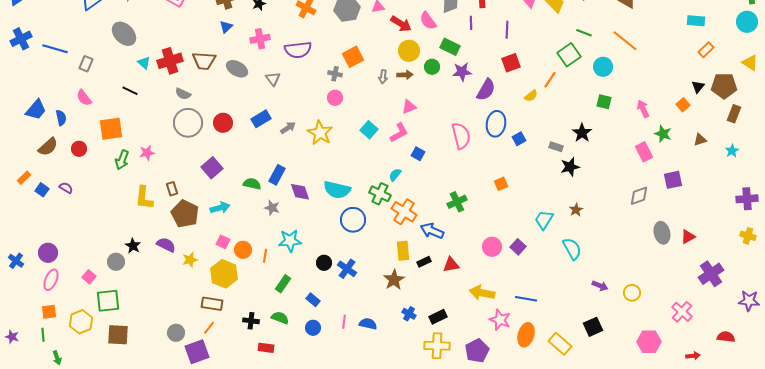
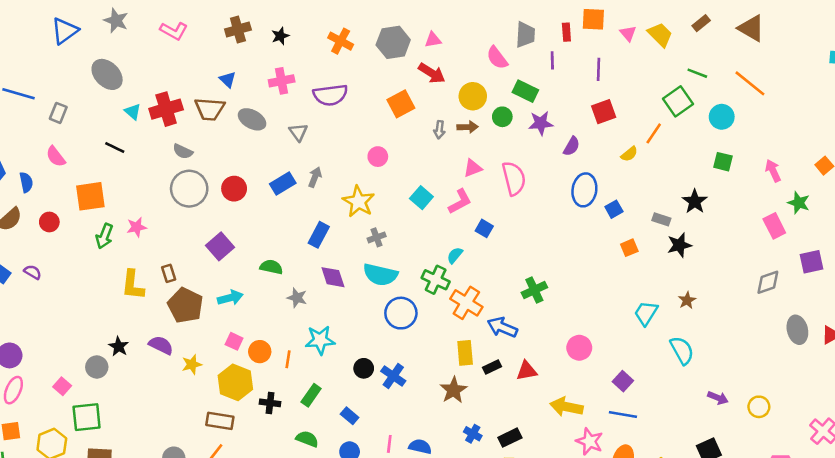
red arrow: (401, 24) -> (432, 73), moved
blue triangle: (226, 27) -> (228, 80), moved, turned -32
gray cross: (335, 74) -> (377, 237), moved, turned -32
purple semicircle: (486, 90) -> (572, 146), size x0.7
gray arrow: (288, 128) -> (315, 177), moved, turned -35
pink semicircle: (461, 136) -> (514, 178), moved
blue rectangle: (277, 175) -> (319, 235), moved
orange square: (501, 184) -> (629, 248), moved
purple square: (518, 247) -> (623, 381), moved
black cross: (251, 321) -> (270, 403), moved

